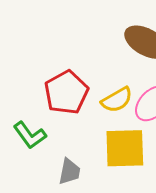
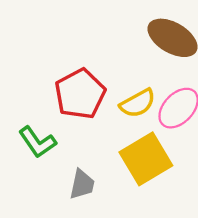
yellow square: (125, 148) -> (146, 159), turned -30

